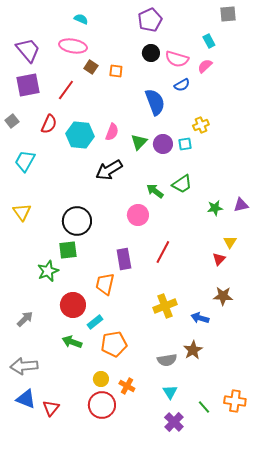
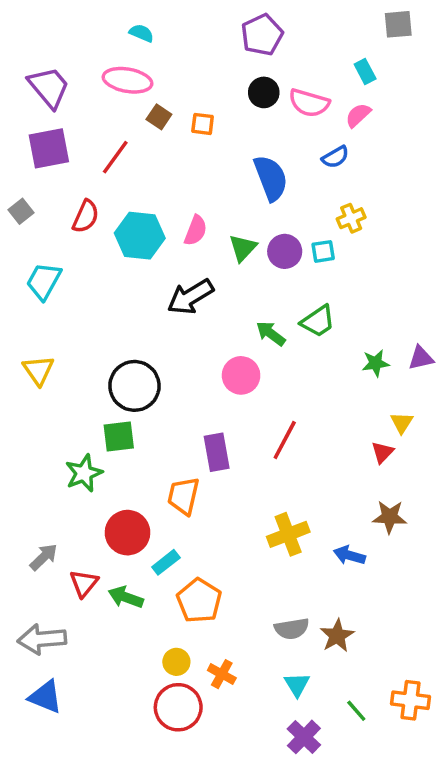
blue semicircle: (182, 85) -> (335, 157), moved
orange pentagon: (114, 344) -> (199, 601), turned -30
brown star: (193, 350) -> (337, 636), moved
red triangle: (51, 408) -> (84, 583), moved

